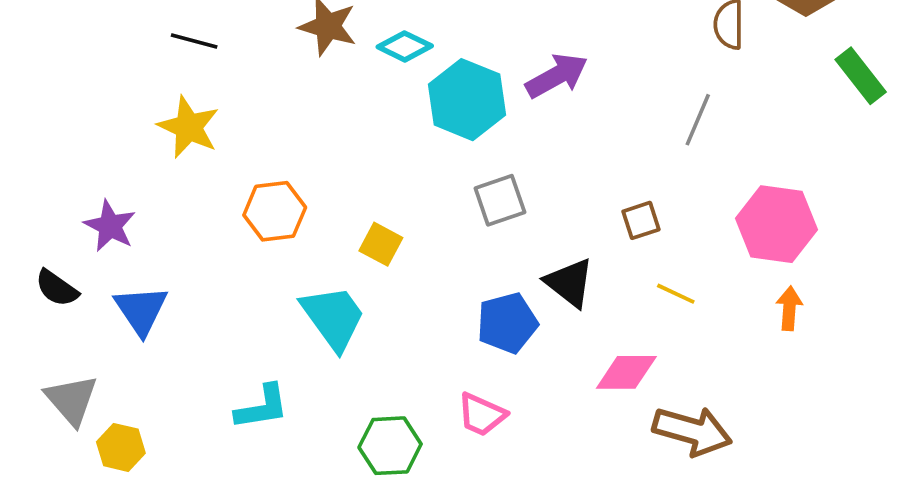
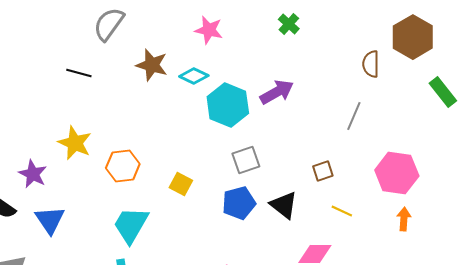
yellow star: (189, 127) -> (75, 143), moved
cyan trapezoid: (333, 317) -> (131, 225), moved, turned -114
blue pentagon: (507, 323) -> (239, 203), moved

